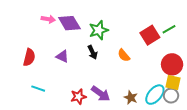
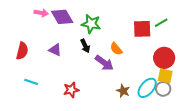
green star: (99, 30) -> (91, 24), turned 30
red square: (150, 35) -> (142, 29), turned 30
purple arrow: (101, 94) -> (104, 63), moved

